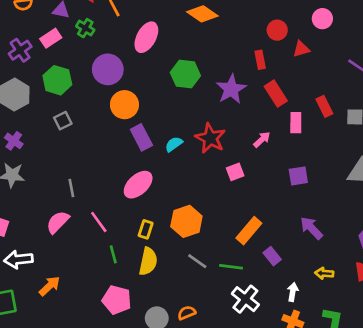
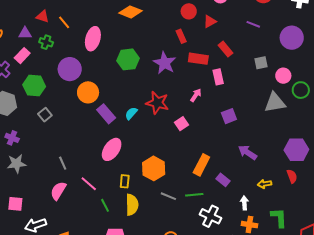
red rectangle: (276, 94) -> (198, 59), turned -36
red rectangle: (324, 106) -> (225, 49), moved

